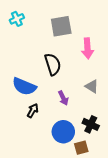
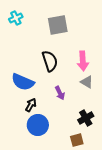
pink arrow: (88, 48) -> (83, 61), moved
black cross: (91, 124) -> (86, 118), turned 35
blue circle: (63, 132) -> (38, 125), moved

